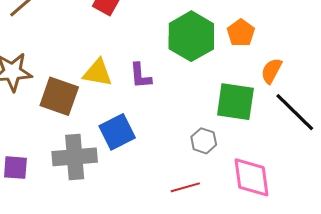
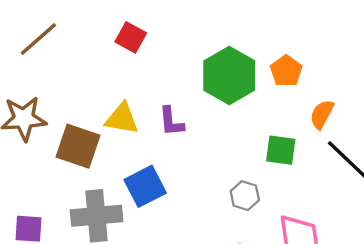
green square: (235, 102) -> (281, 150), size x0.7

